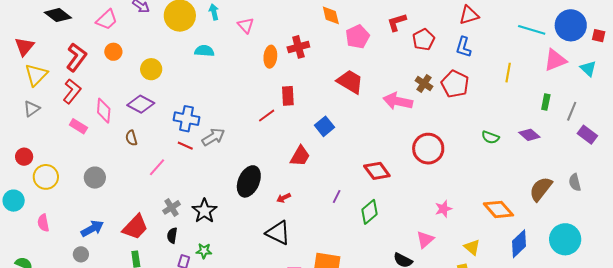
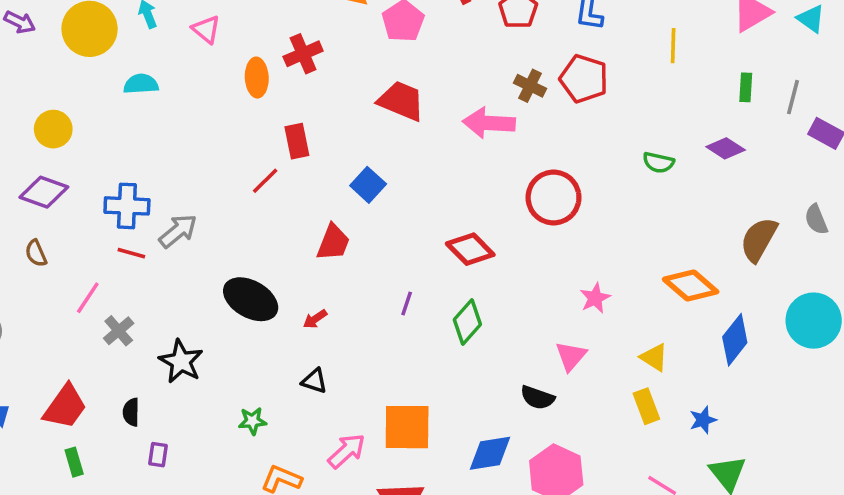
black ellipse: (249, 181) -> (251, 299), turned -76
gray cross: (171, 207) -> (119, 331), moved
black triangle: (278, 233) -> (314, 381), size x0.6
green star: (204, 251) -> (252, 421), moved

